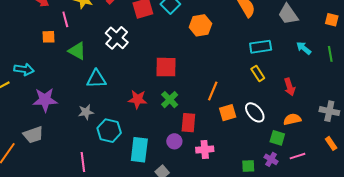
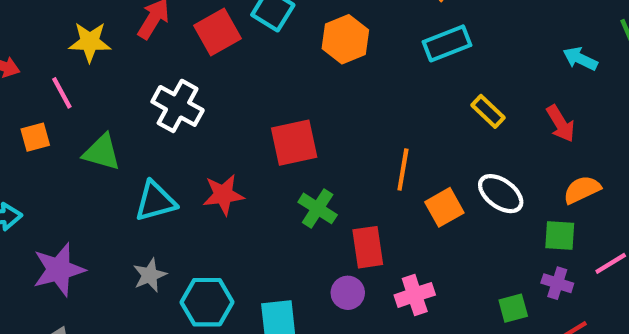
cyan rectangle: (261, 47) -> (447, 43), moved
cyan arrow: (304, 48) -> (580, 59), moved
red star: (138, 99) -> (223, 195), moved

